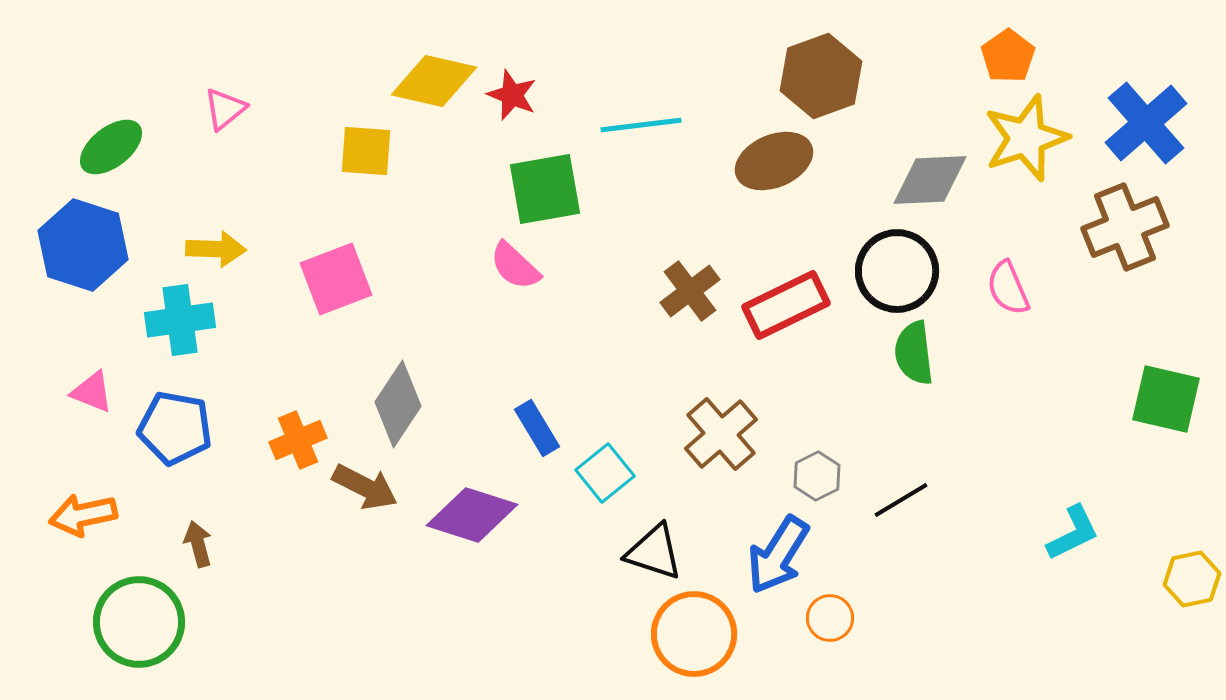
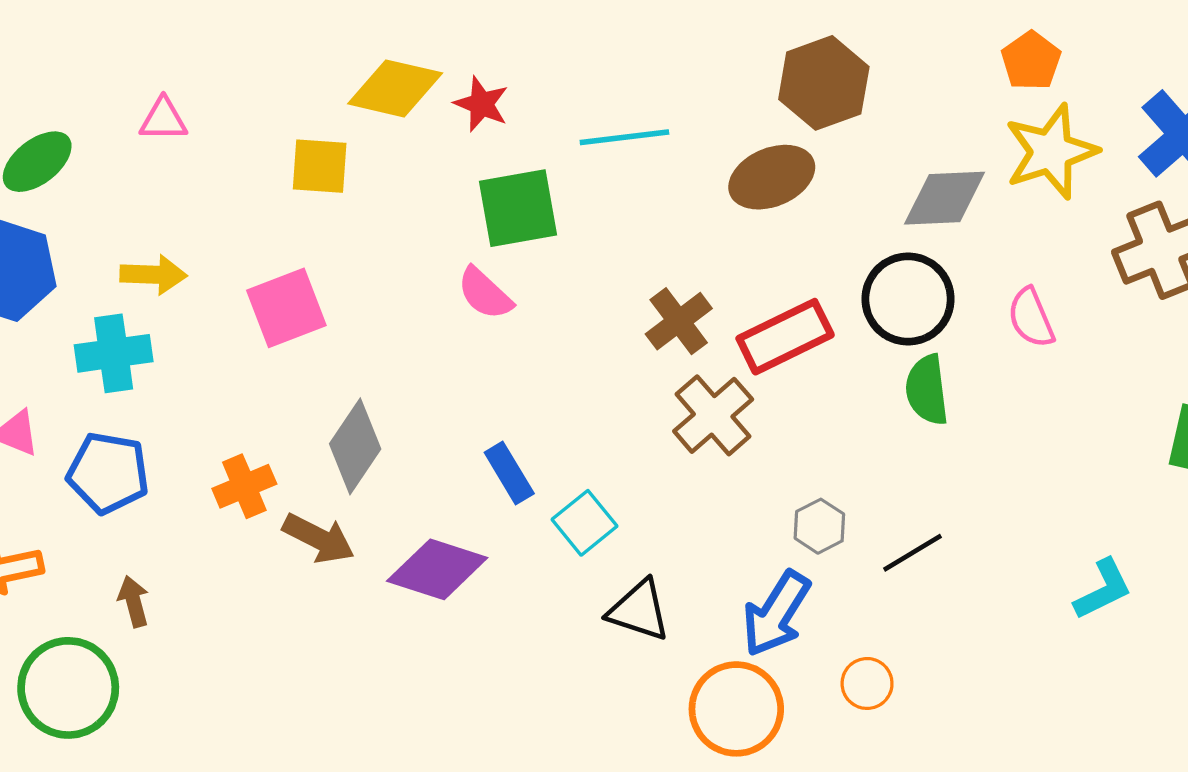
pink triangle: (225, 109) -> (163, 120), turned 39
brown cross: (721, 434) -> (713, 415), moved
orange circle: (830, 618) -> (867, 683), moved
orange circle: (694, 634) -> (736, 709), moved

